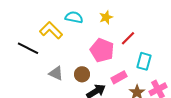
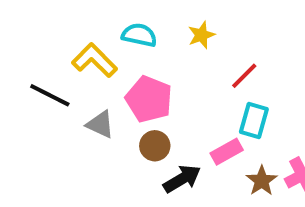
pink pentagon: (102, 50) -> (149, 99), moved
cyan rectangle: (144, 61) -> (254, 121), moved
gray triangle: (56, 73) -> (100, 124), moved

